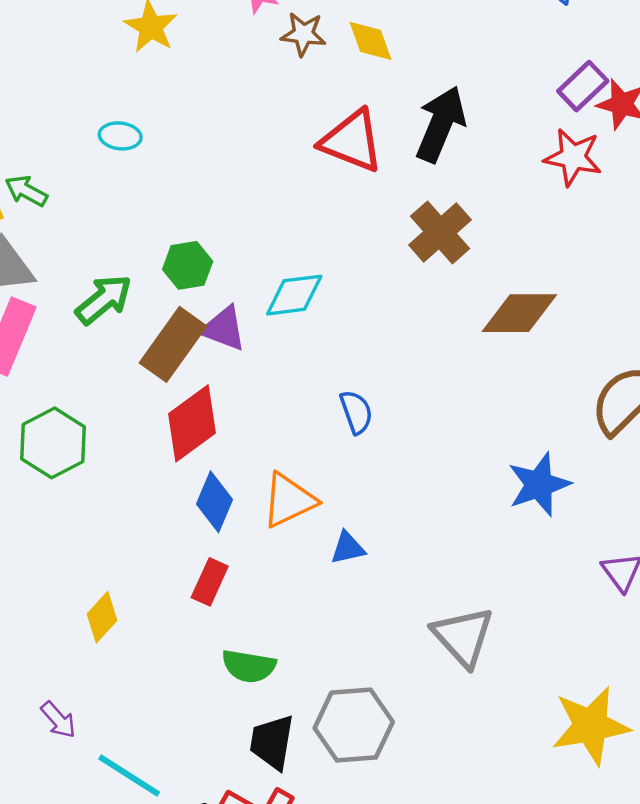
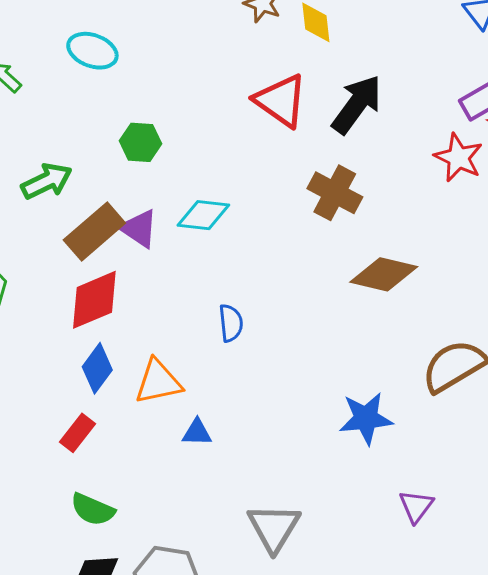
cyan ellipse: (120, 136) -> (92, 51), size x1.4
brown cross: (440, 232) -> (335, 193), turned -34
green hexagon: (188, 265) -> (141, 142), moved

